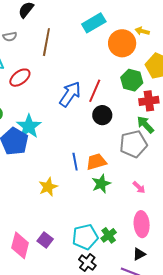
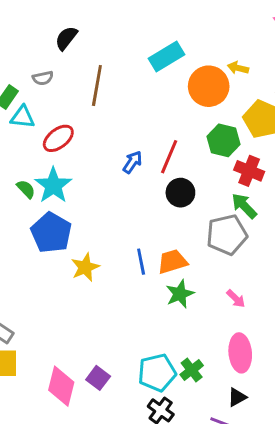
blue arrow: (70, 94) -> (133, 162), size x0.6
red cross: (149, 101) -> (249, 171), turned 30
cyan star: (29, 126) -> (53, 185), moved
yellow star: (48, 187) -> (85, 267), moved

